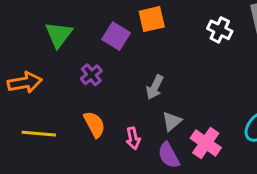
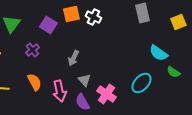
white cross: (220, 30) -> (93, 17), moved
gray triangle: (172, 121) -> (84, 80), turned -32
pink arrow: (133, 138) -> (59, 91), size x1.5

